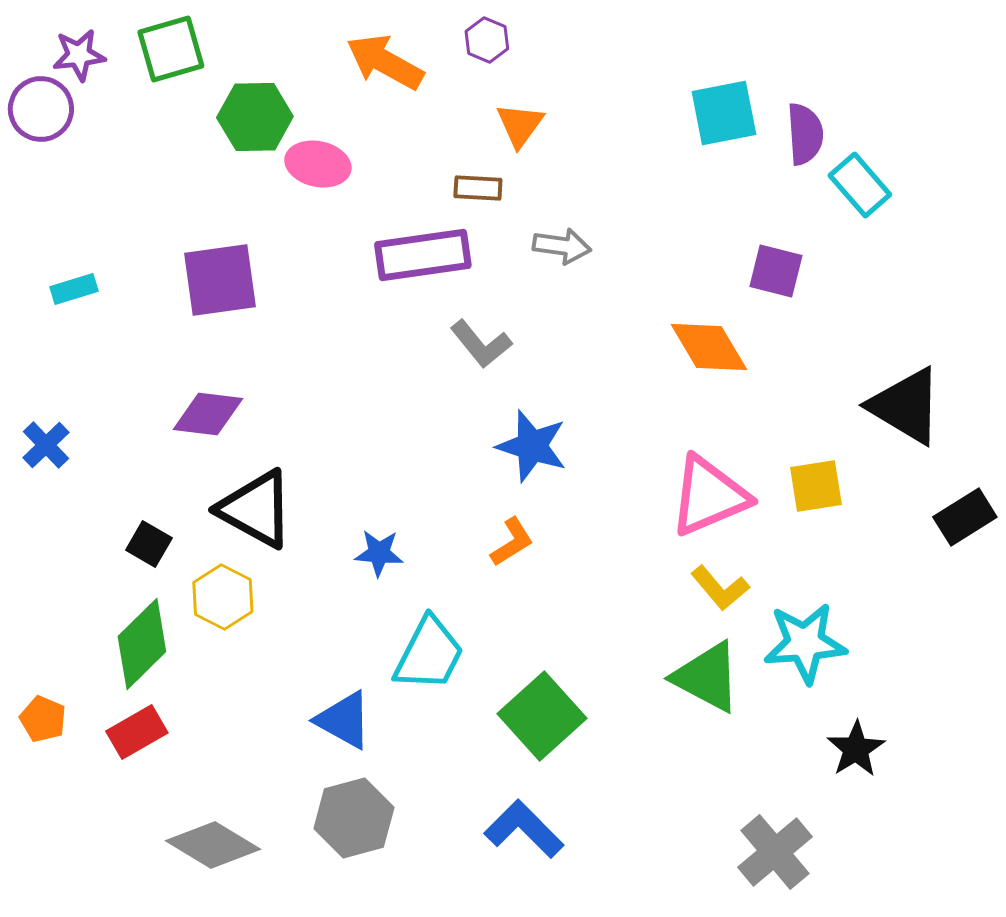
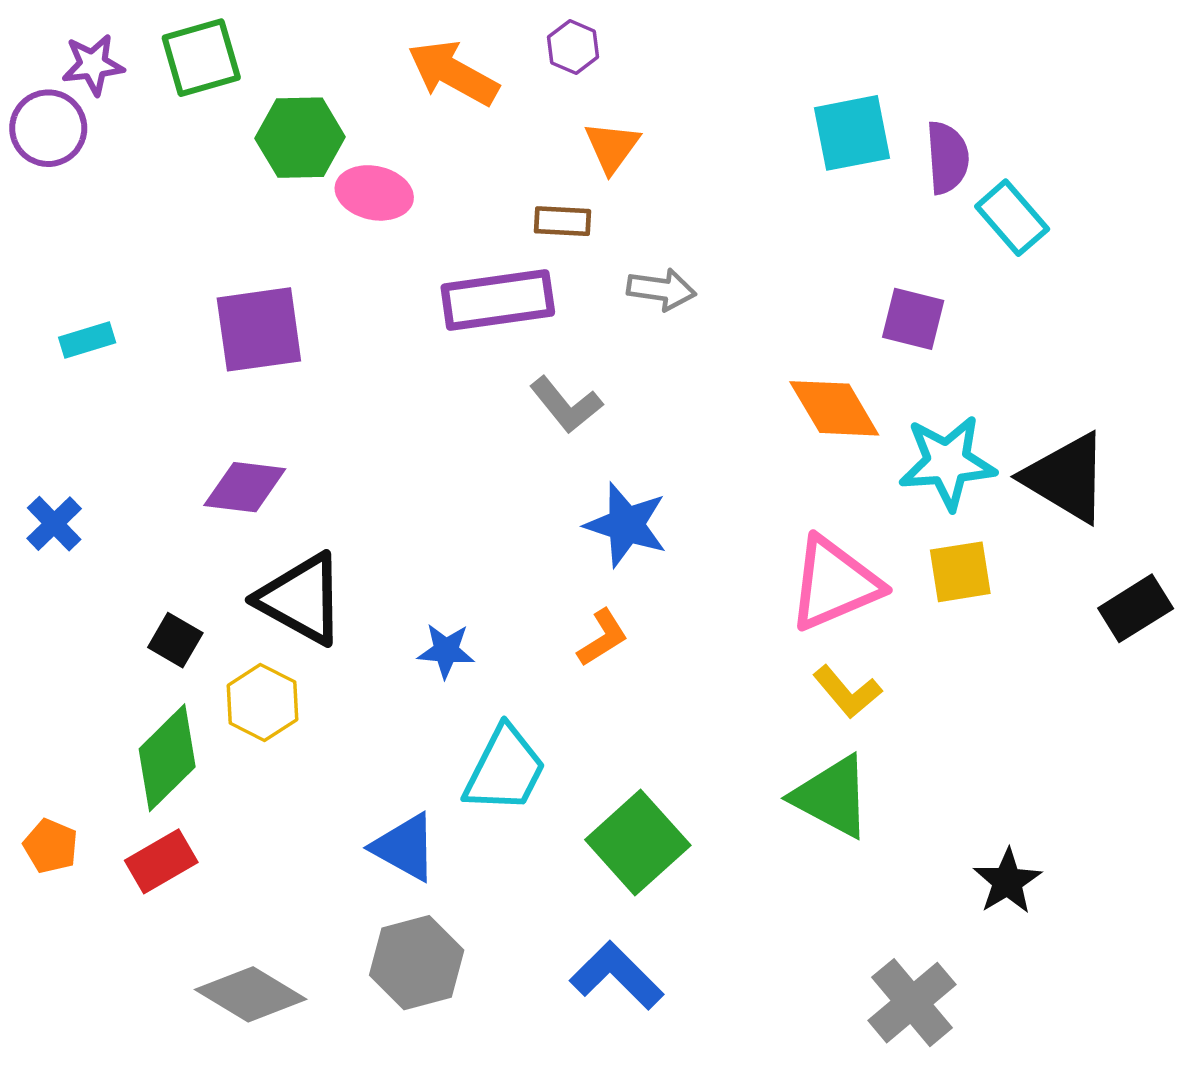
cyan star: (805, 643) -> (947, 462), moved

